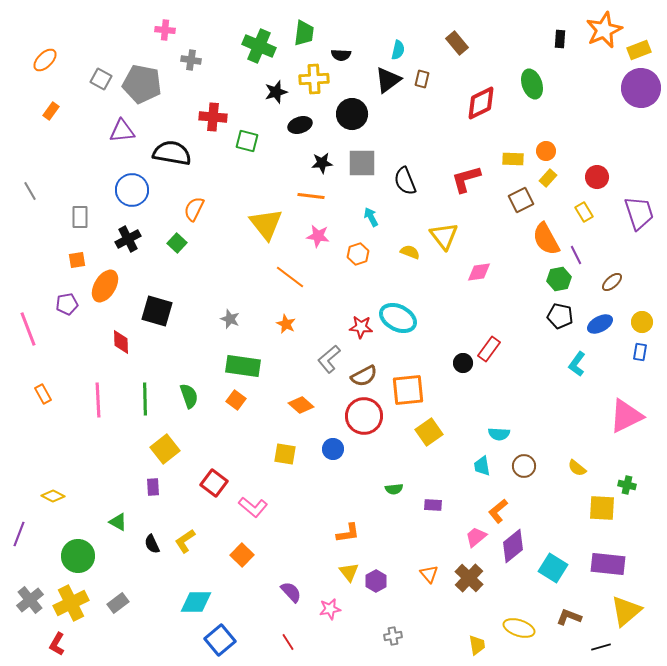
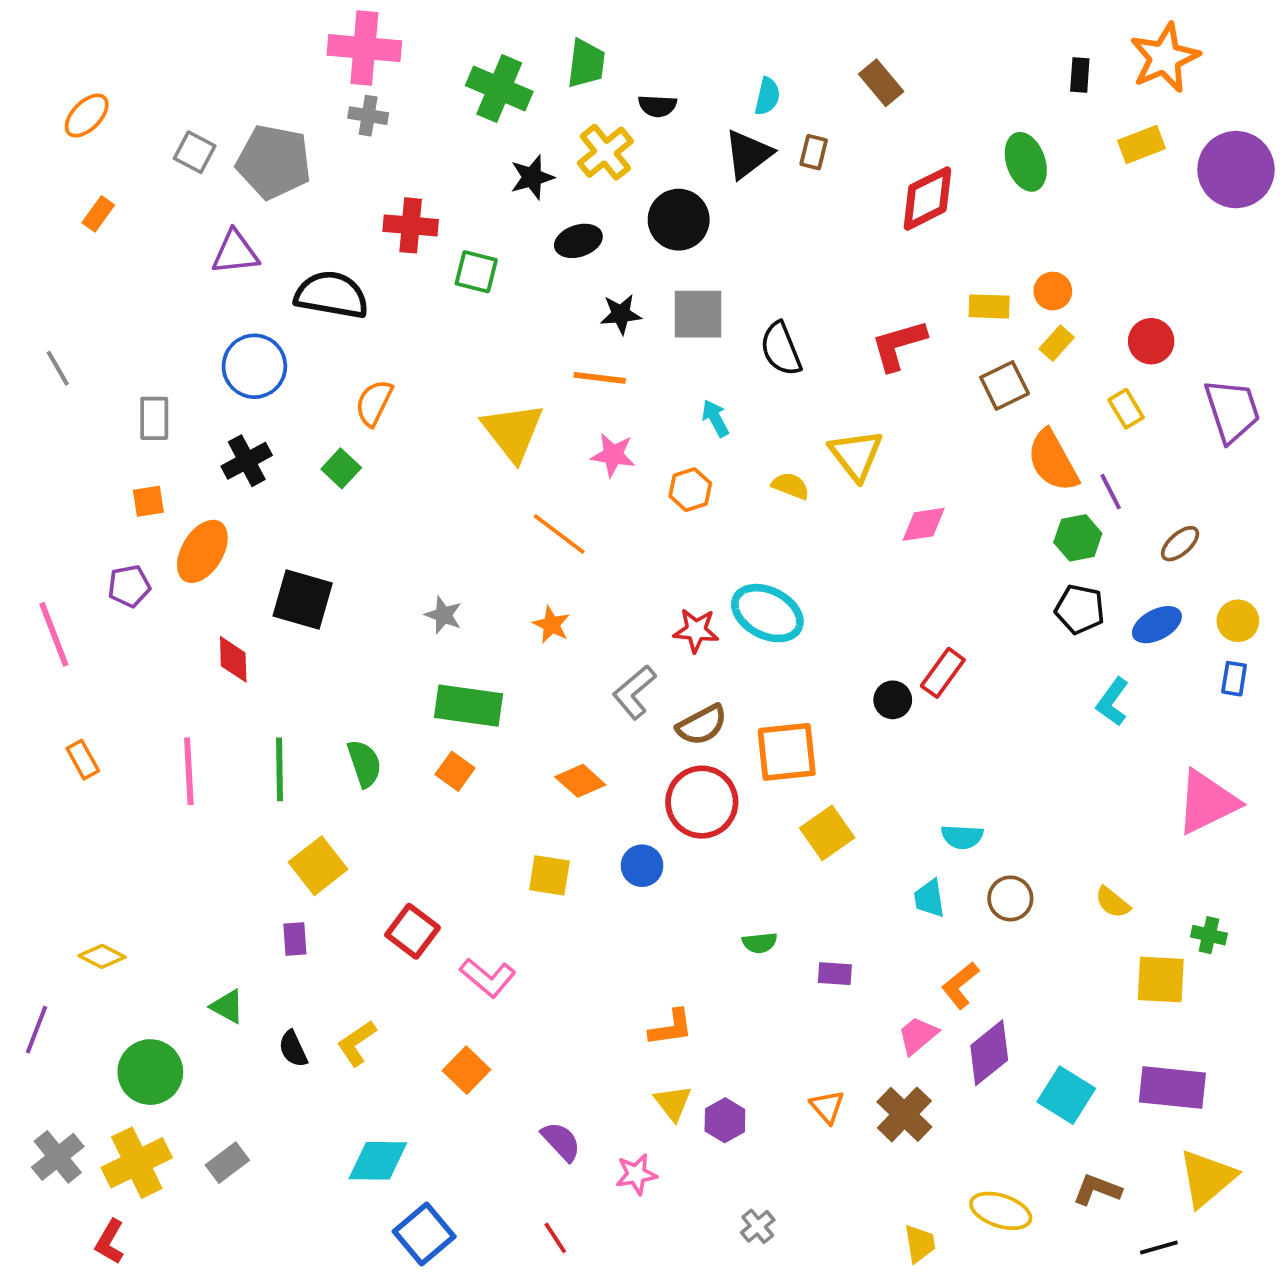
pink cross: (165, 30) -> (364, 48), moved, size x1.8
yellow rectangle: (639, 50) -> (1141, 144), moved
yellow cross: (314, 79) -> (605, 152), turned -36
gray cross: (393, 636) -> (758, 1226), turned -30

